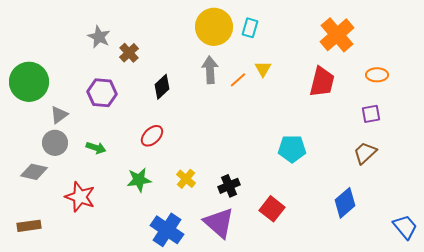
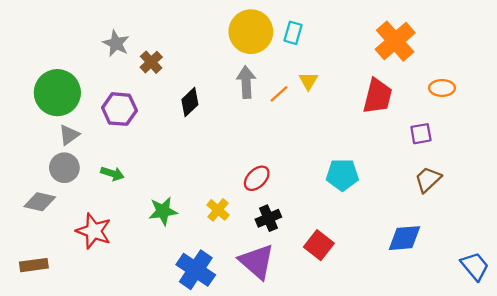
green circle: (29, 82) -> (57, 93), moved
purple square: (371, 114) -> (421, 134), moved
red ellipse: (152, 136) -> (257, 178), moved
blue diamond: (345, 203) -> (404, 238), turned 36

